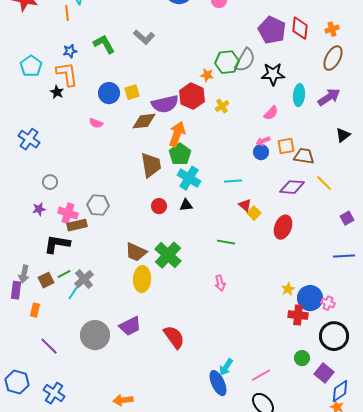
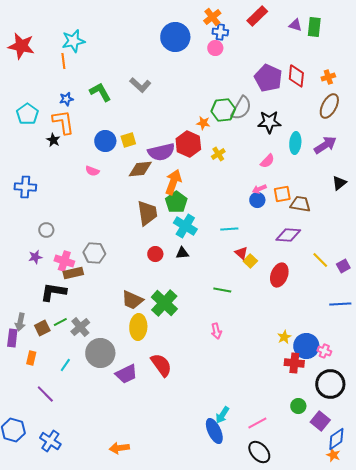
blue cross: (29, 139) -> (25, 187), turned -30
yellow line: (324, 183) -> (320, 260), moved
cyan line: (73, 293) -> (65, 365), moved
gray circle: (95, 335) -> (100, 353), moved
red semicircle: (174, 337) -> (161, 365), moved

